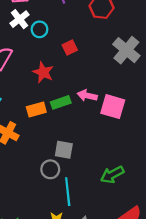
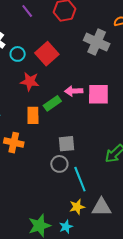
cyan circle: (39, 29) -> (18, 54), moved
red square: (70, 48) -> (47, 54), size x1.6
orange rectangle: (36, 109) -> (33, 115), turned -60

